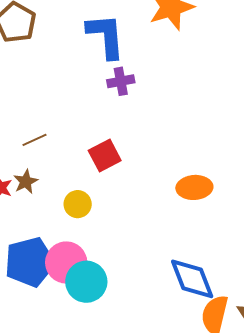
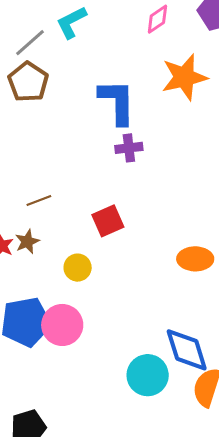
cyan circle: (86, 282) -> (148, 375), moved

